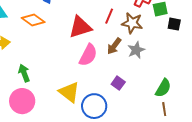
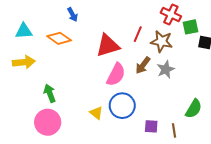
purple square: (118, 83) -> (151, 126), moved, turned -32
yellow triangle: (69, 92) -> (96, 113), size x0.6
blue circle: (94, 106) -> (122, 106), moved
brown line: (164, 109) -> (174, 130), moved

